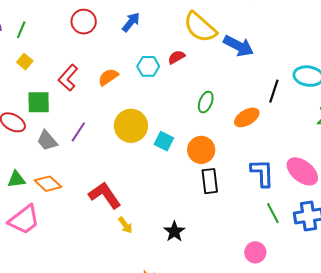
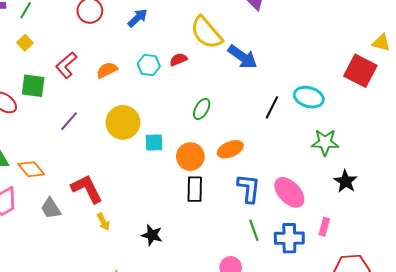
orange ellipse: (247, 117) -> (230, 149), moved
gray trapezoid: (47, 141) -> (51, 208), moved
cyan square: (164, 141) -> (154, 142), turned -36
black star: (174, 231) -> (152, 235), turned -30

